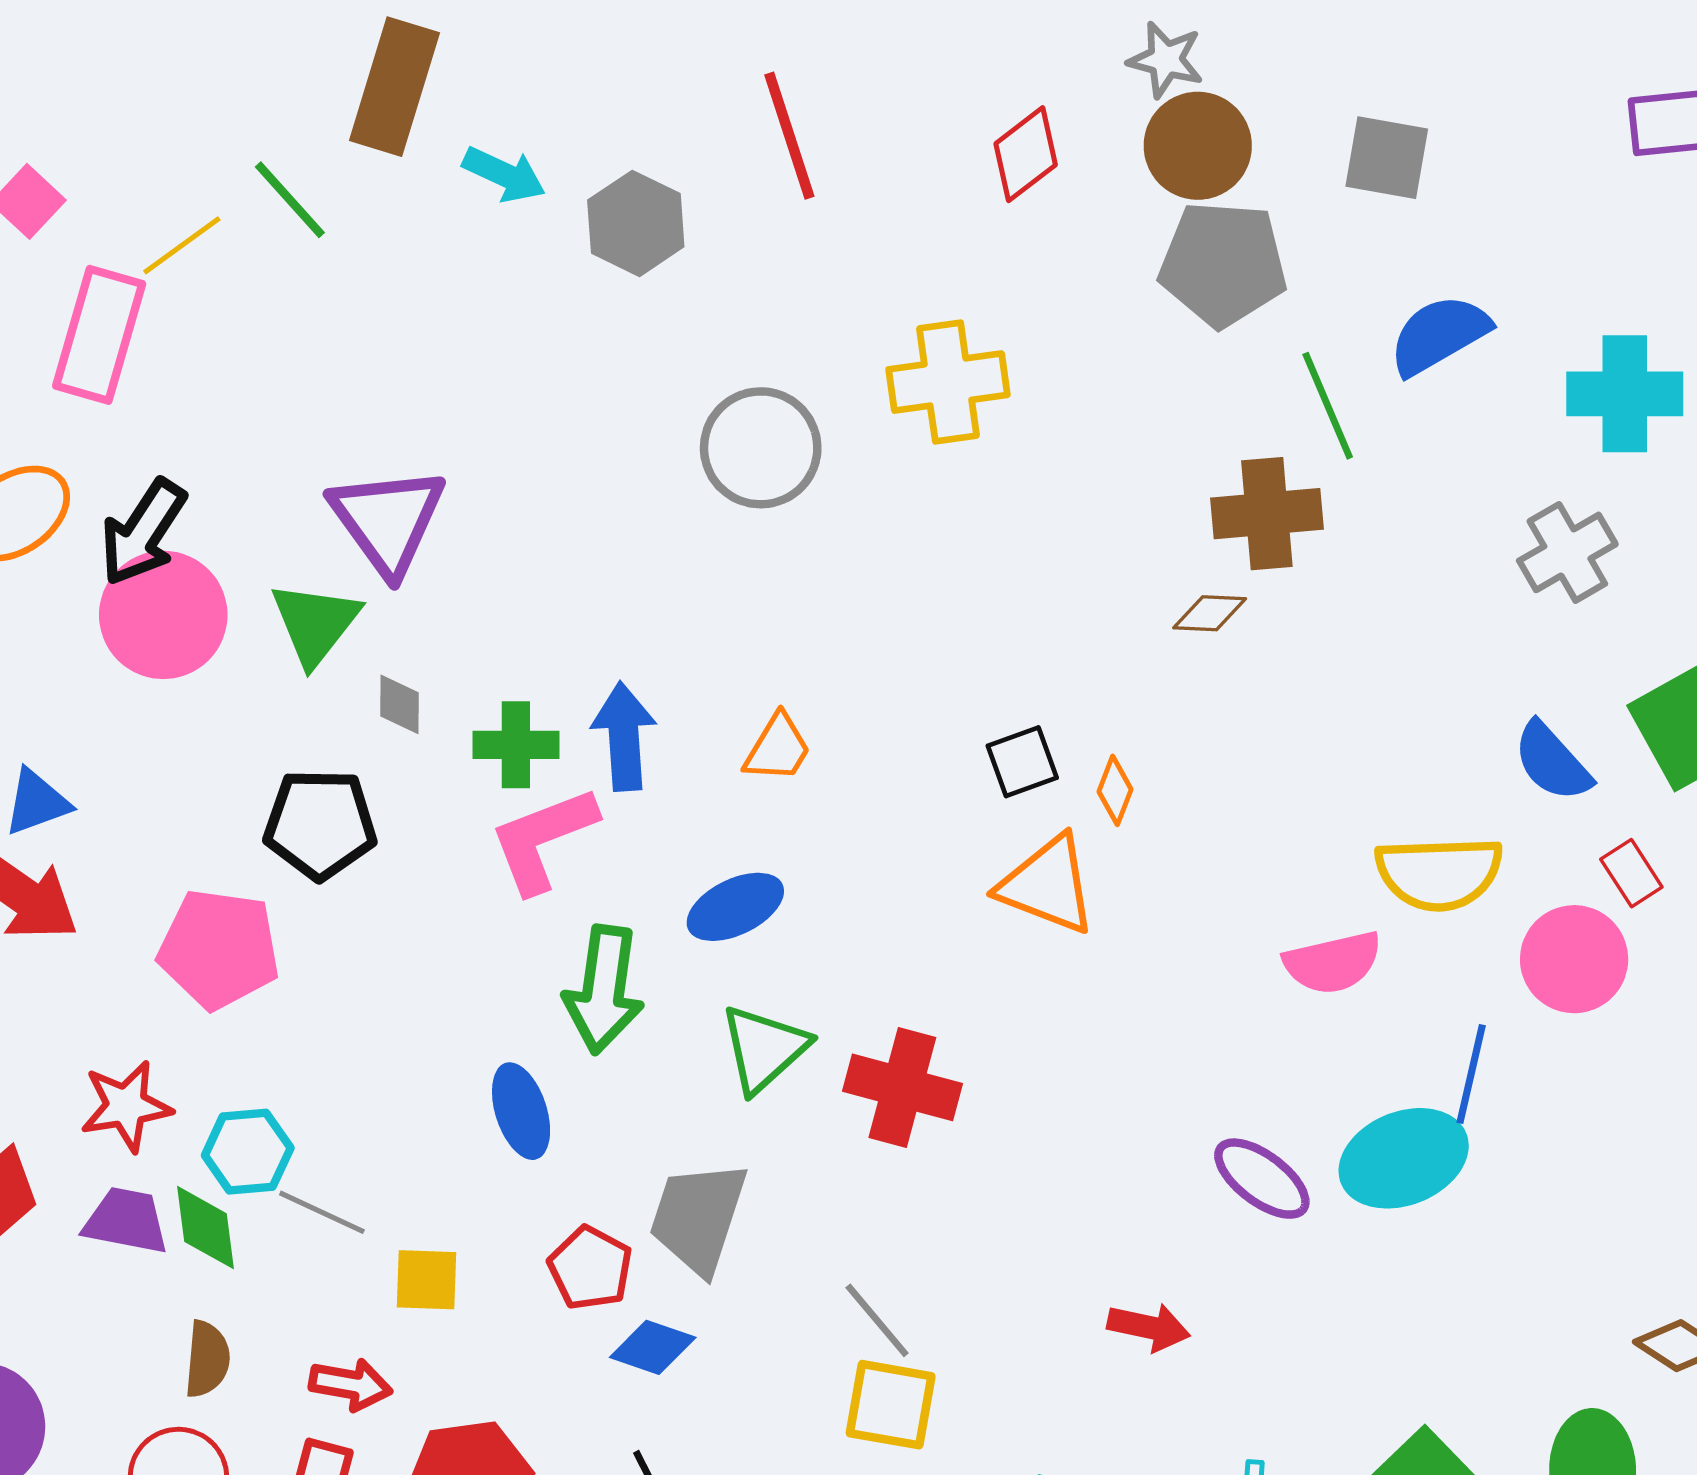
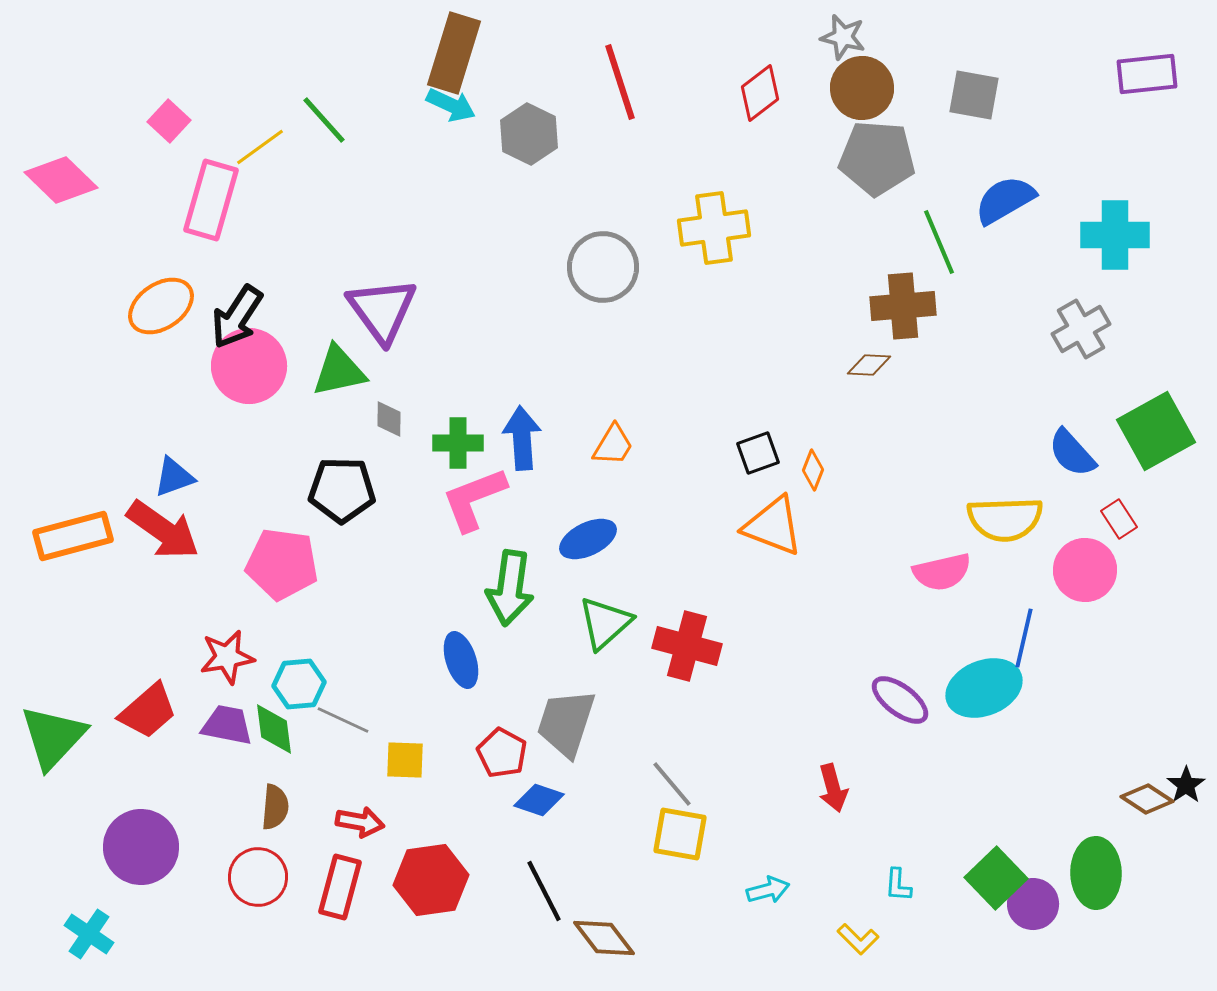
brown rectangle: (394, 87) -> (454, 53), moved
green triangle: (315, 623) -> (339, 371), turned 40
red arrow: (1149, 1327) -> (833, 788), turned 63

